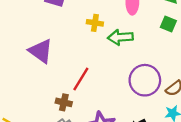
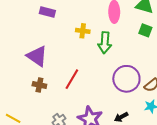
green arrow: (120, 37) -> (105, 43), turned -80
brown cross: (64, 102) -> (39, 85), moved

